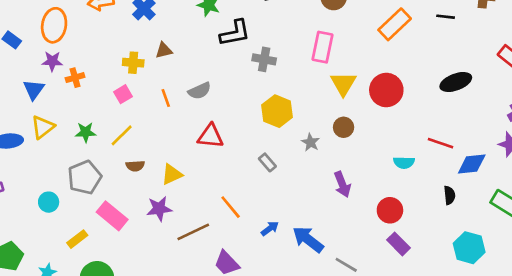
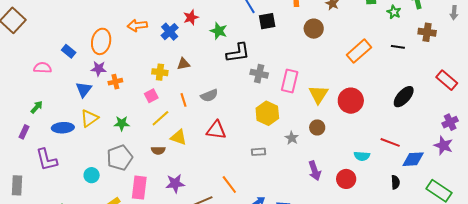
pink rectangle: (323, 47) -> (290, 81), moved
black ellipse: (456, 82) -> (404, 97), turned -30
yellow line: (122, 135) -> (160, 118), moved
gray rectangle: (267, 162) -> (258, 152), turned -56
yellow triangle: (172, 174) -> (179, 137), moved, turned 42
red circle: (390, 210) -> (346, 179), moved
pink rectangle: (112, 216) -> (139, 188), turned 55

